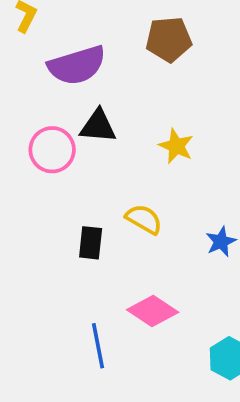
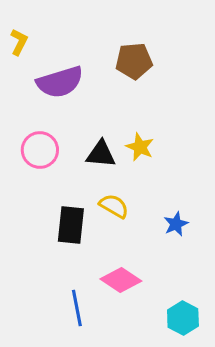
black triangle: (98, 126) -> (101, 154), moved
black rectangle: (91, 243) -> (71, 225), size x1.4

